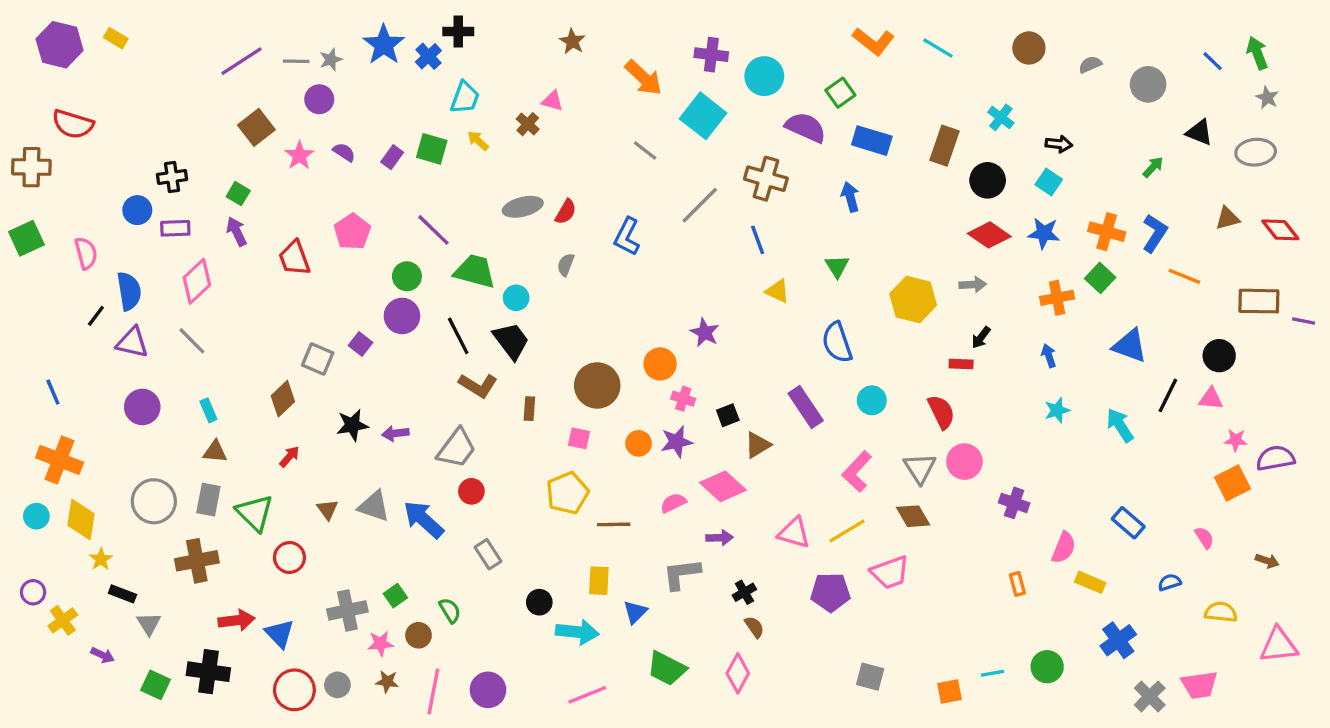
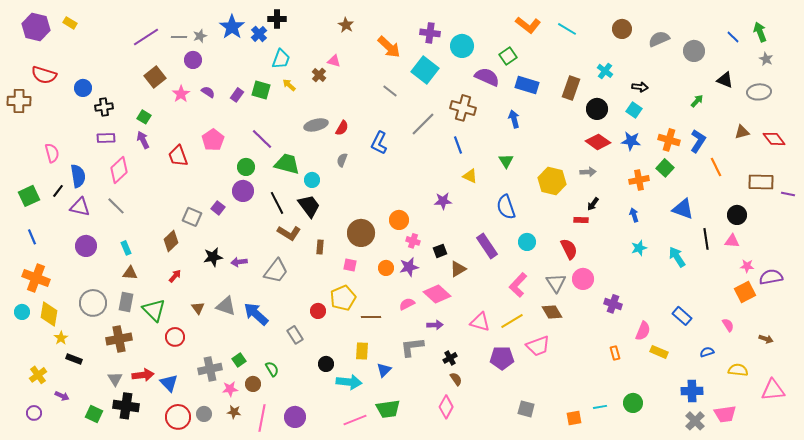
gray semicircle: (1090, 65) -> (659, 39), size x1.5
blue circle: (137, 210) -> (83, 88), moved
green square: (26, 238) -> (29, 196), moved
orange line: (1184, 276) -> (716, 167), turned 42
purple star: (705, 333) -> (443, 201), moved, turned -30
black line: (1168, 395) -> (706, 239), turned -35
red circle: (471, 491) -> (318, 311), moved
purple circle: (33, 592) -> (34, 413), moved
gray triangle: (149, 624) -> (115, 379), moved
blue cross: (1118, 640) -> (692, 391), moved, turned 35
green trapezoid: (667, 668) -> (388, 409), moved, turned -35

